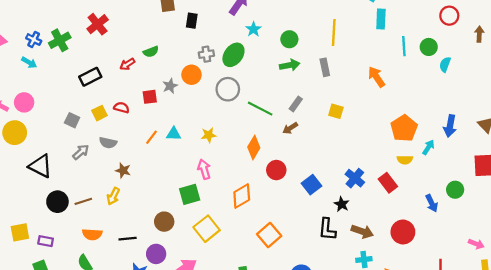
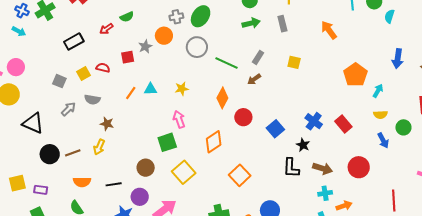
blue arrow: (450, 126) -> (398, 59), moved
yellow semicircle: (405, 160) -> (380, 115), moved

